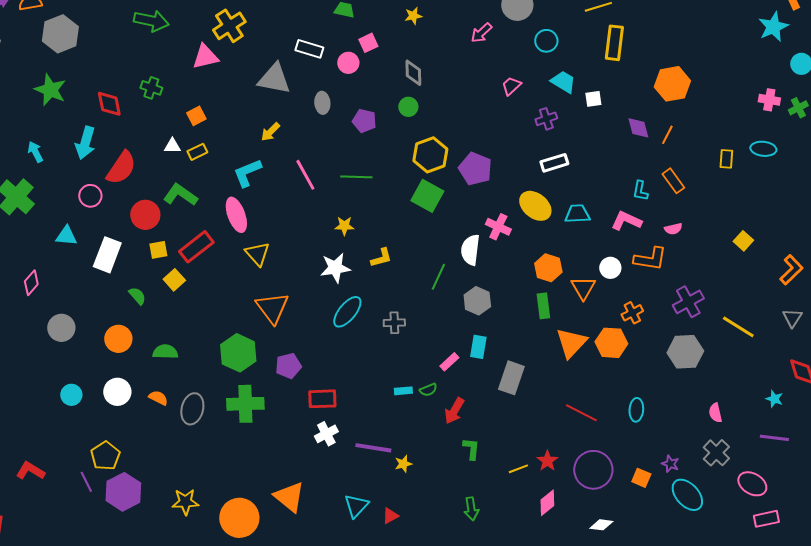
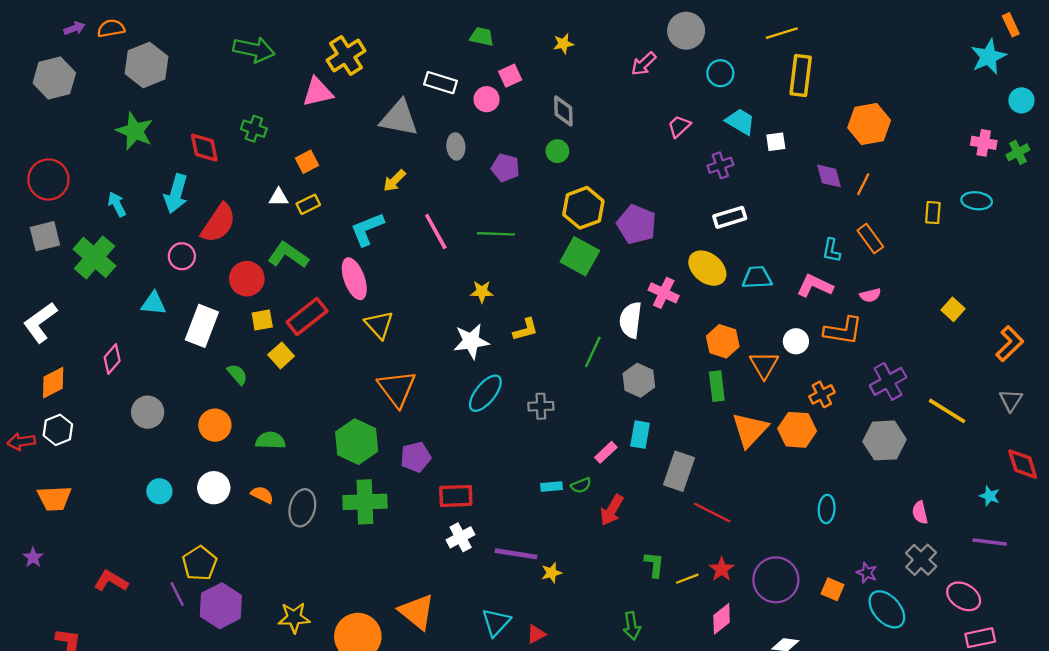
red line: (581, 413) -> (712, 513), moved
green L-shape: (471, 449) -> (654, 564), moved

